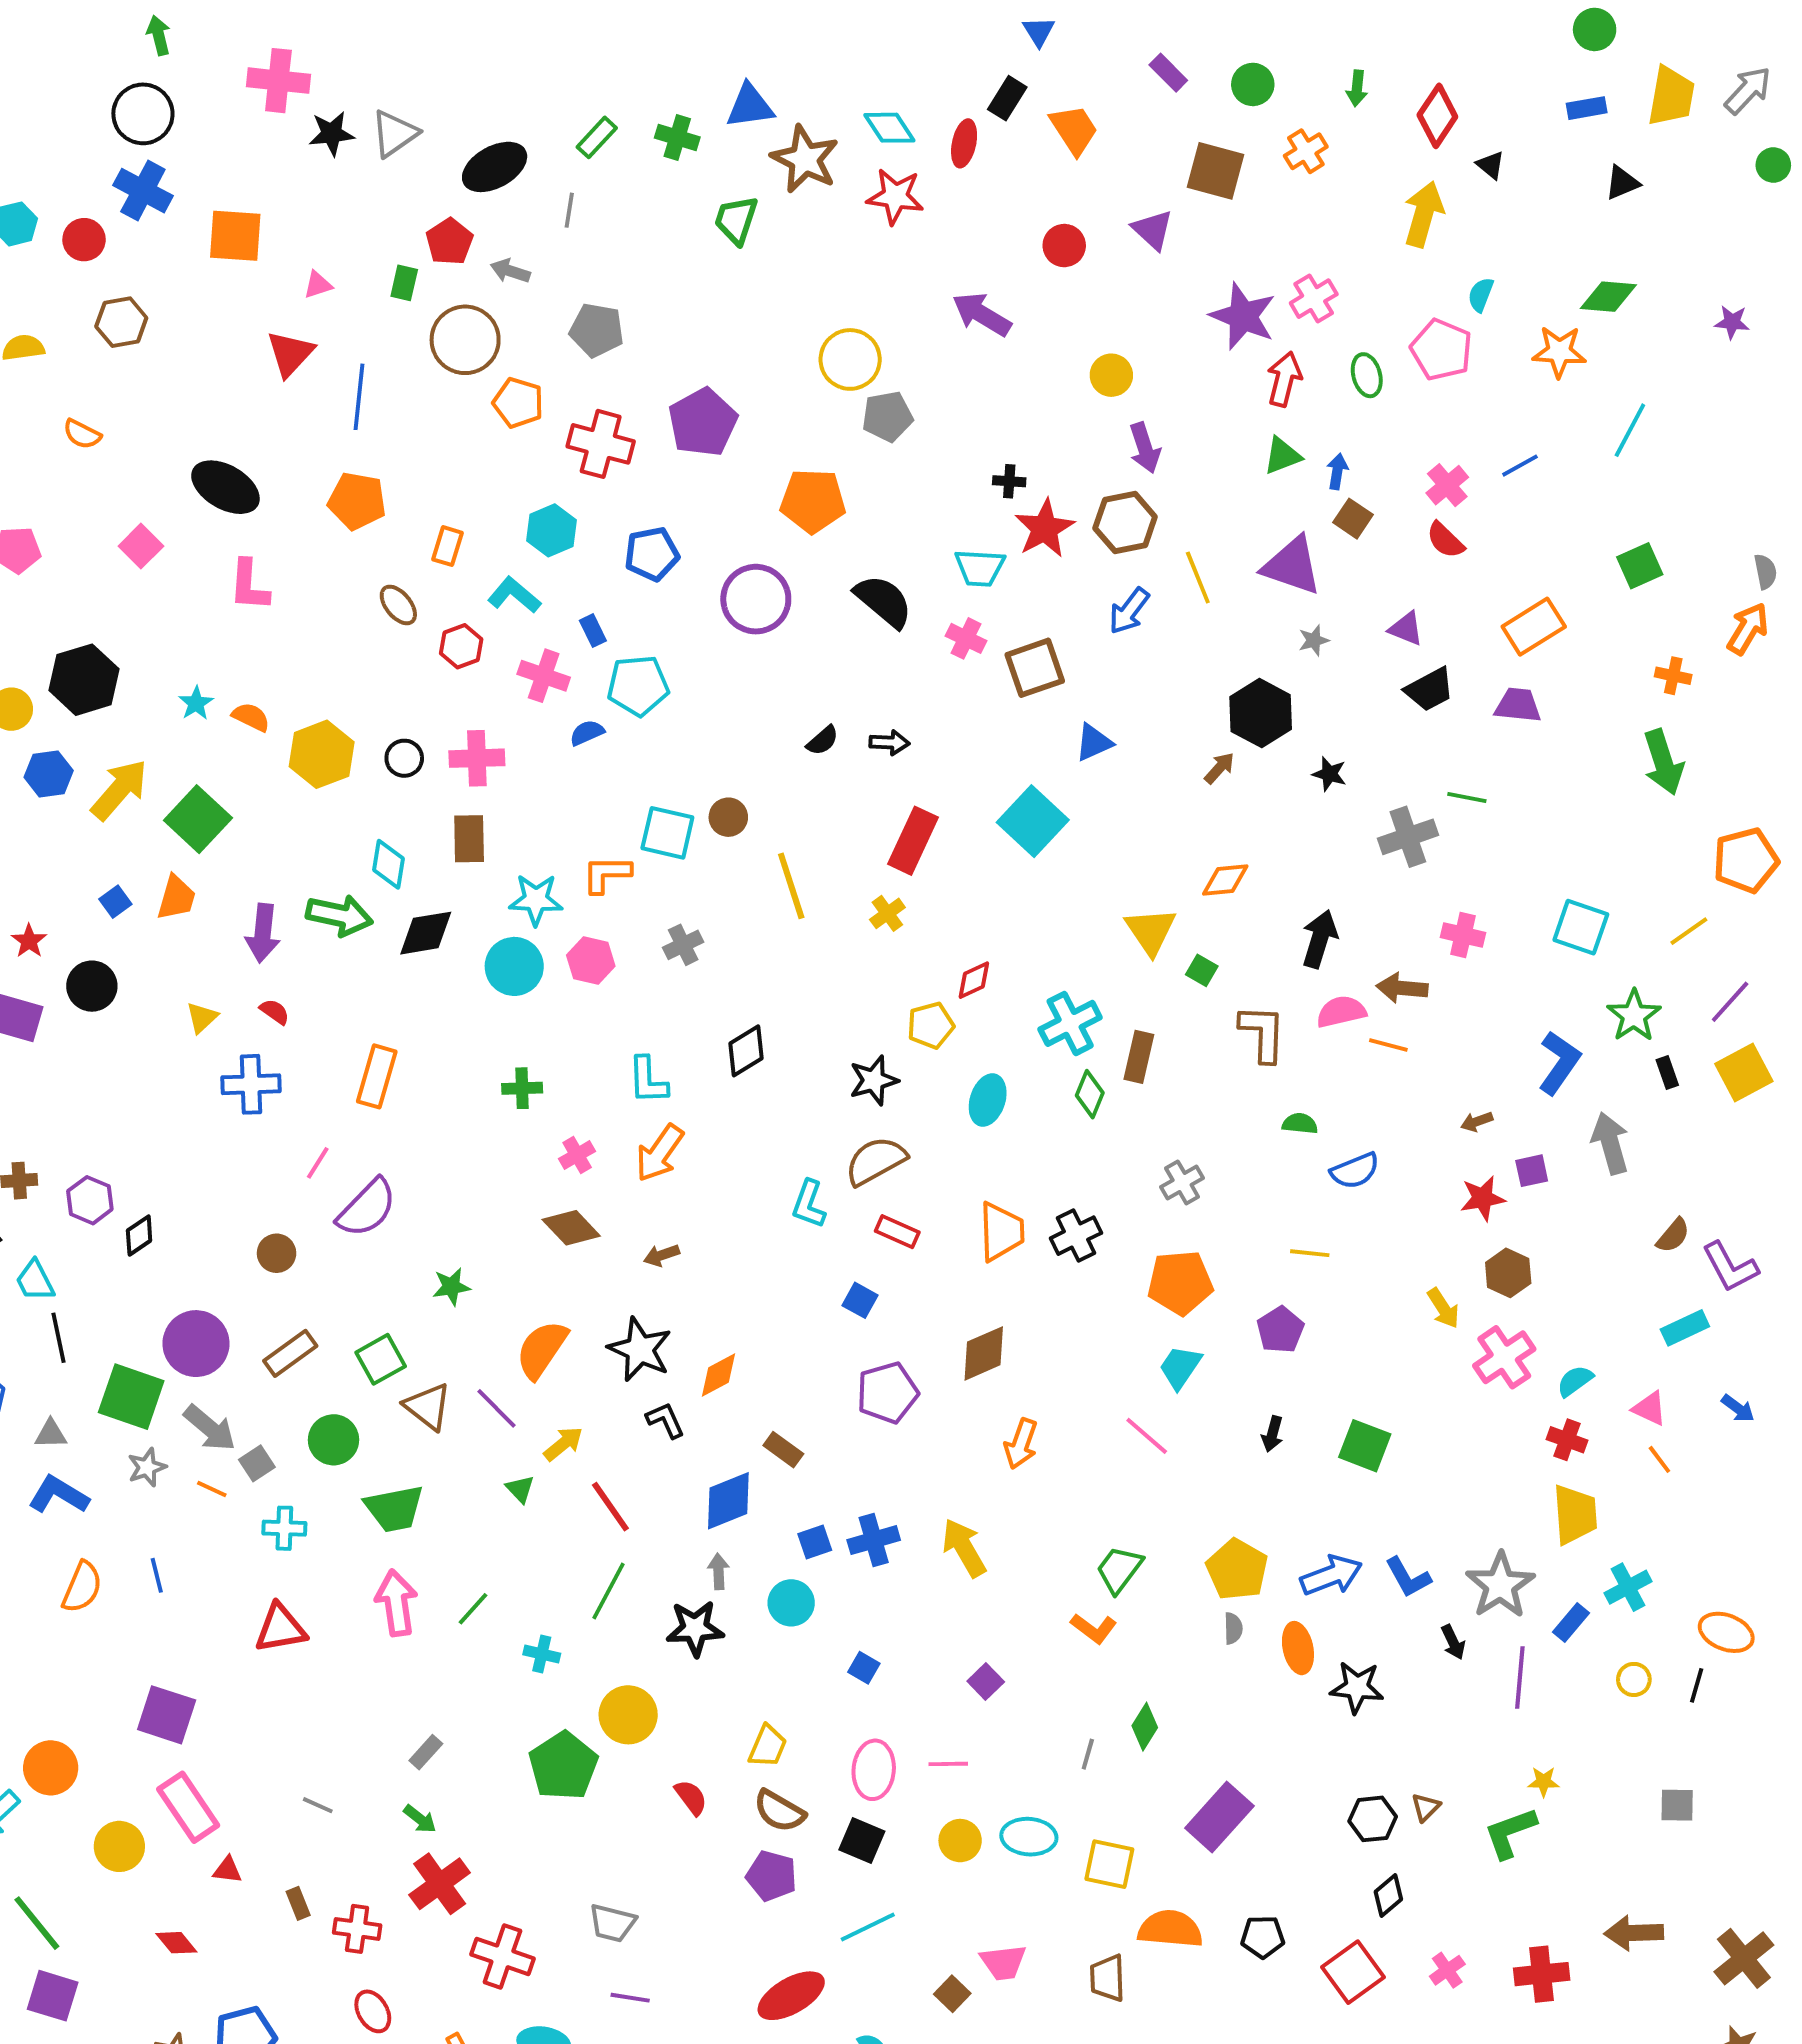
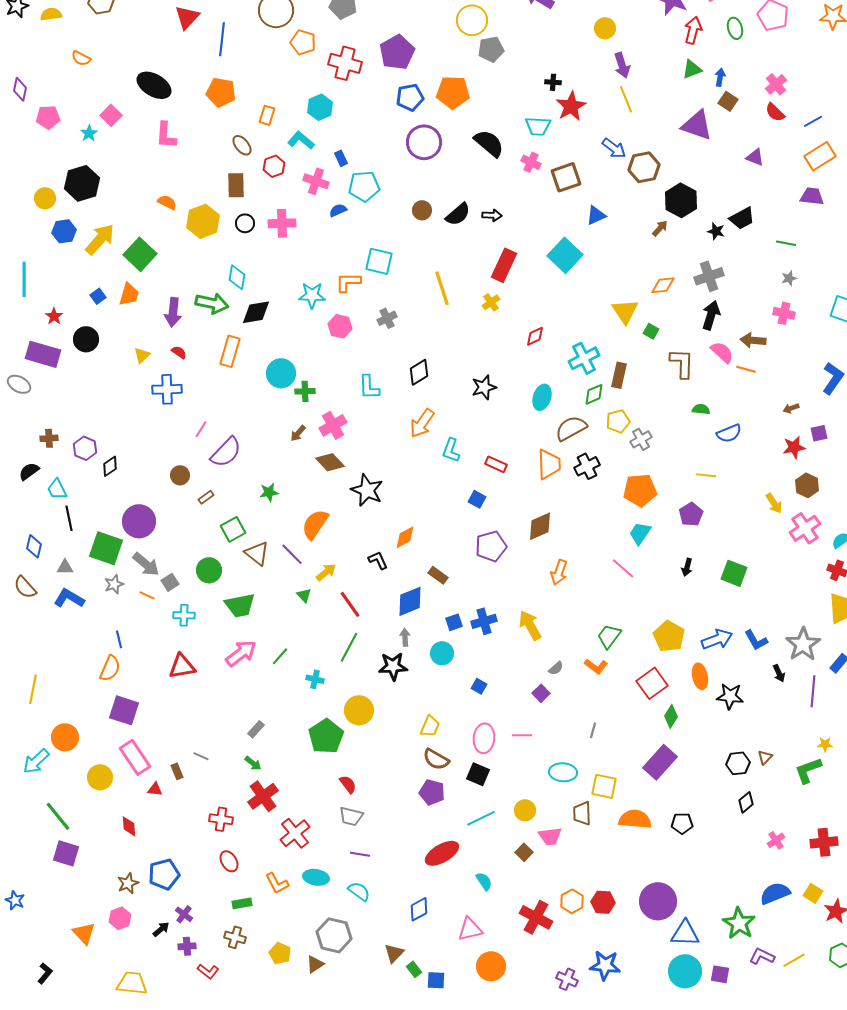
blue line: (1520, 466) -> (813, 121), moved
brown hexagon: (1125, 522) -> (644, 167), moved
blue pentagon: (652, 554) -> (410, 97), moved
yellow line: (1198, 577) -> (626, 99), moved
blue arrow: (1129, 611) -> (614, 148), turned -90
gray star: (1314, 640) -> (789, 278), moved
black trapezoid: (1430, 689) -> (742, 218), moved
cyan star: (196, 703) -> (89, 133), moved
black semicircle: (823, 741) -> (458, 214), size x1.5
brown circle: (728, 817) -> (422, 210), moved
gray cross: (1408, 837) -> (709, 276), moved
brown rectangle: (469, 839) -> (236, 185), moved
cyan circle: (514, 966) -> (281, 373), moved
pink semicircle: (1341, 1012) -> (722, 352), turned 55
yellow pentagon: (931, 1025) -> (618, 421), moved
orange rectangle: (377, 1076) -> (230, 351), moved
green diamond: (1090, 1094) -> (594, 394), turned 45
orange arrow: (660, 1153) -> (422, 423), moved
pink cross: (577, 1155) -> (333, 425), size x1.5
brown semicircle: (876, 1161) -> (571, 428), moved
brown arrow: (662, 1255) -> (298, 433), moved, turned -30
black star: (640, 1349) -> (367, 490), moved
brown rectangle: (290, 1353) -> (206, 497), moved, size x0.6
orange semicircle: (82, 1587) -> (110, 668), moved
pink arrow: (396, 1603) -> (241, 653), turned 60
gray semicircle: (1233, 1628) -> (556, 668), moved, turned 49
green diamond: (1145, 1727) -> (671, 716), moved
red semicircle: (691, 1797) -> (348, 784), moved
yellow circle: (960, 1841) -> (525, 810), moved
brown rectangle: (298, 1903) -> (177, 771), moved
red diamond: (176, 1943) -> (129, 826), turned 35
red cross: (502, 1956) -> (295, 833), turned 32
red square: (1353, 1972) -> (652, 683), moved
brown trapezoid: (1107, 1978) -> (582, 813), moved

